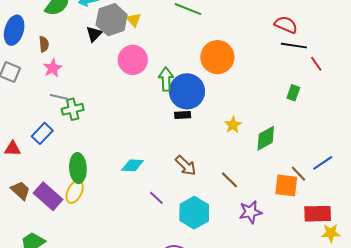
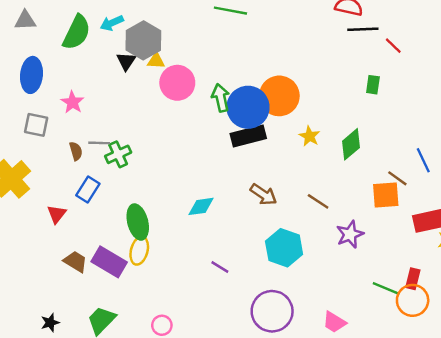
yellow triangle: (134, 20) -> (156, 61), moved, turned -35
brown semicircle: (44, 44) -> (76, 151), moved
orange circle: (217, 57) -> (279, 96), moved
pink star: (53, 68) -> (72, 102), moved
black rectangle: (183, 115) -> (248, 136), size x1.8
red triangle: (13, 149) -> (57, 214), turned -42
blue line: (323, 163) -> (423, 160), turned -70
purple line: (156, 198) -> (220, 267), moved

